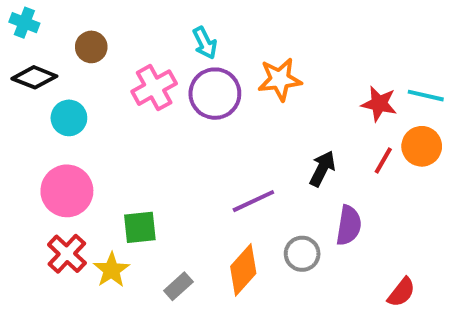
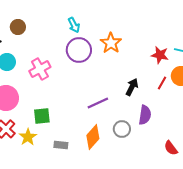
orange star: (280, 79) -> (111, 43), turned -30
pink cross: (154, 88) -> (40, 69), moved
gray rectangle: (178, 286) -> (61, 145), turned 48
red semicircle: (401, 292) -> (171, 148), turned 105

